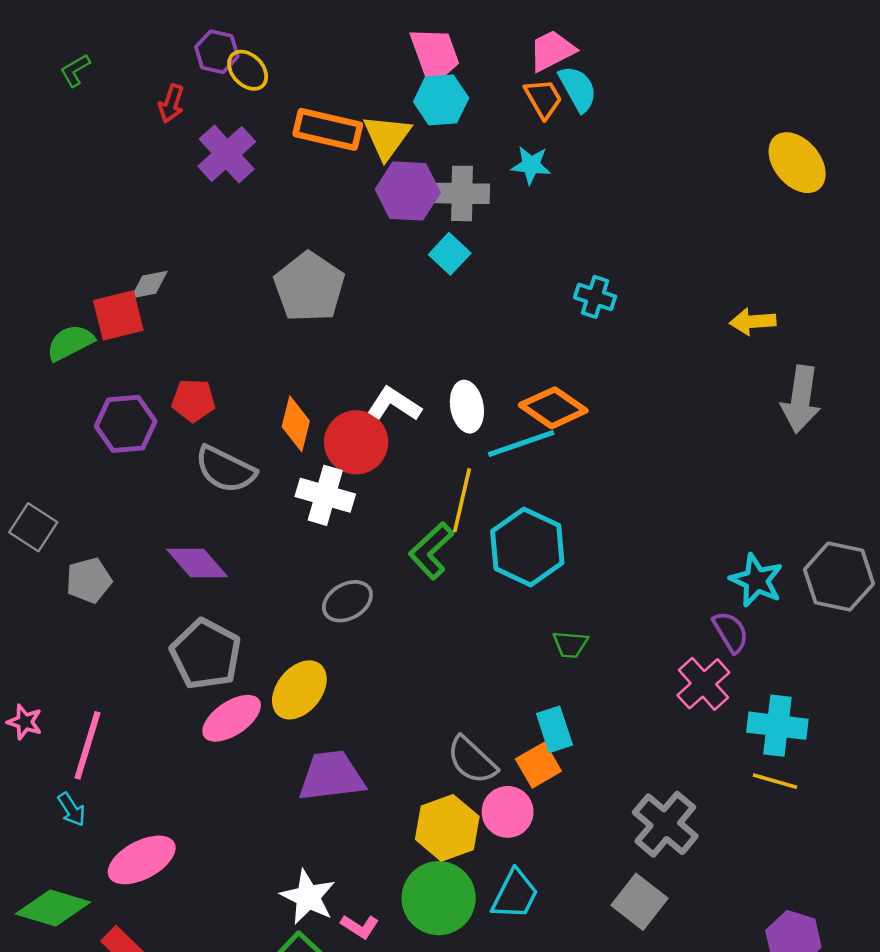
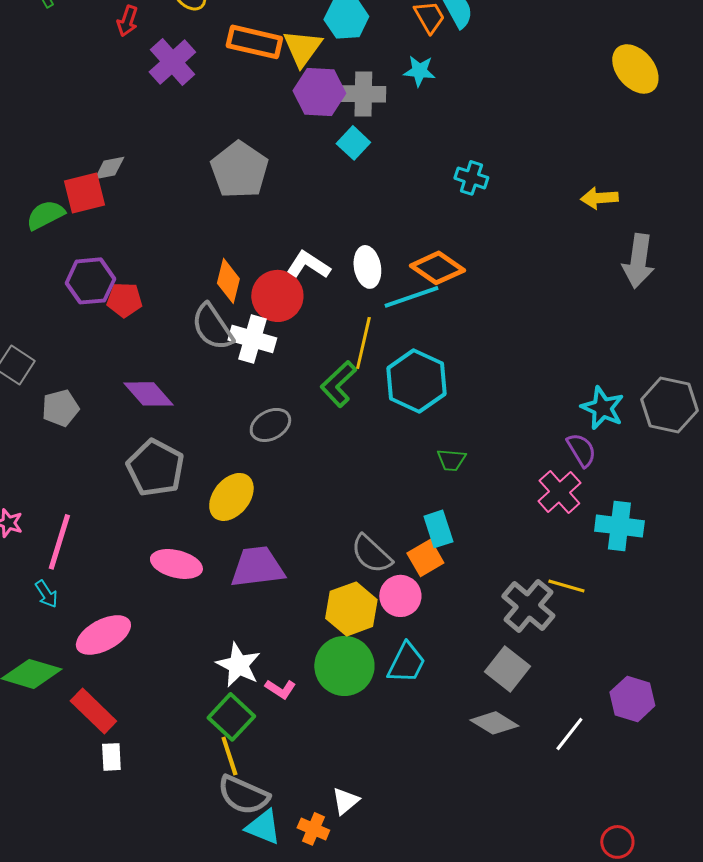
red pentagon: (193, 400) -> (124, 300), moved
gray semicircle: (225, 469) -> (212, 327), moved, turned 30
pink ellipse: (232, 718) -> (176, 564), moved, turned 48
yellow line: (775, 781) -> (566, 586), moved

